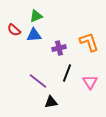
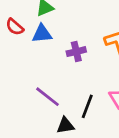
black line: (67, 73) -> (87, 106), moved

